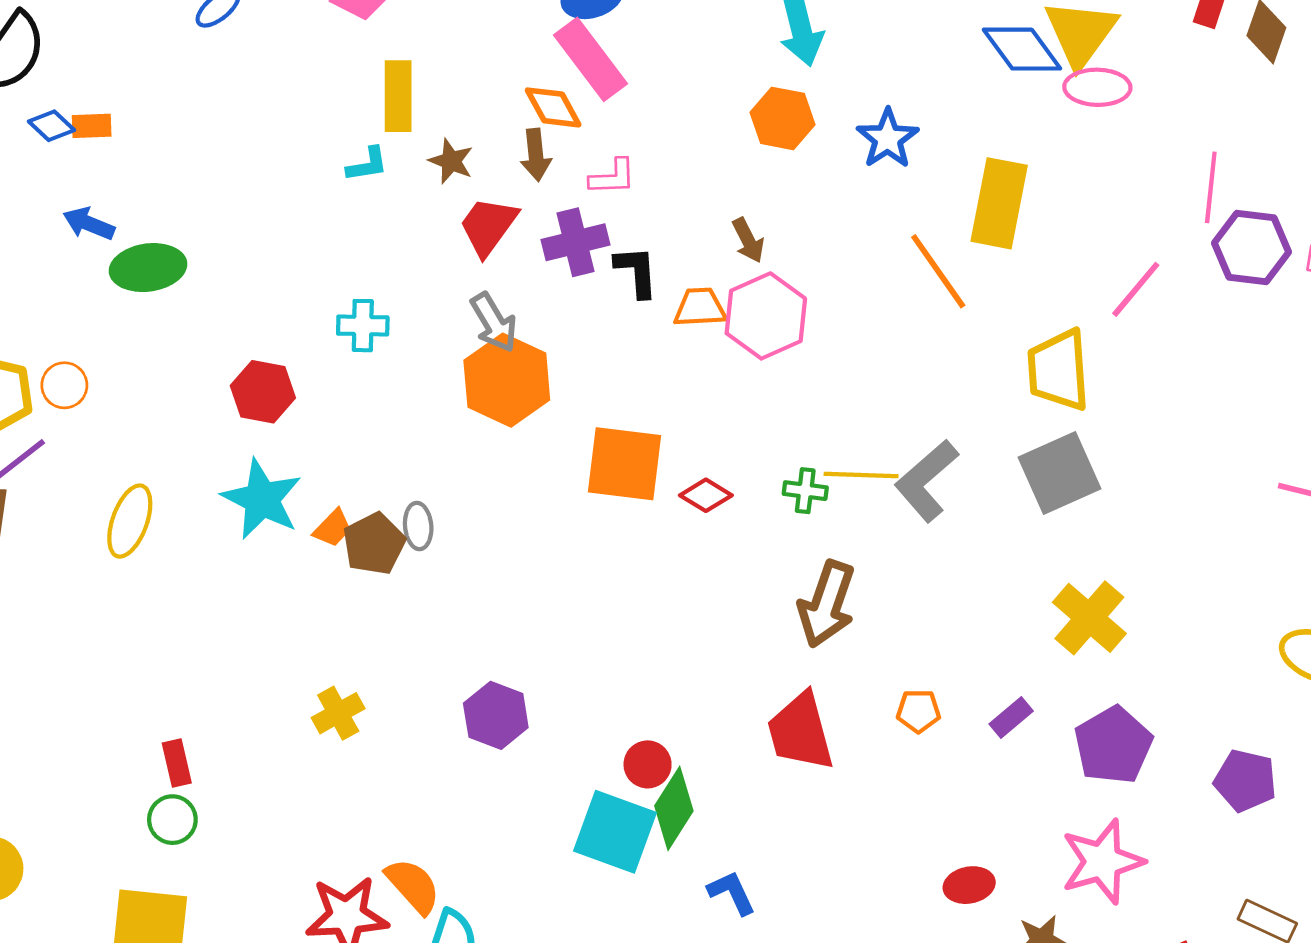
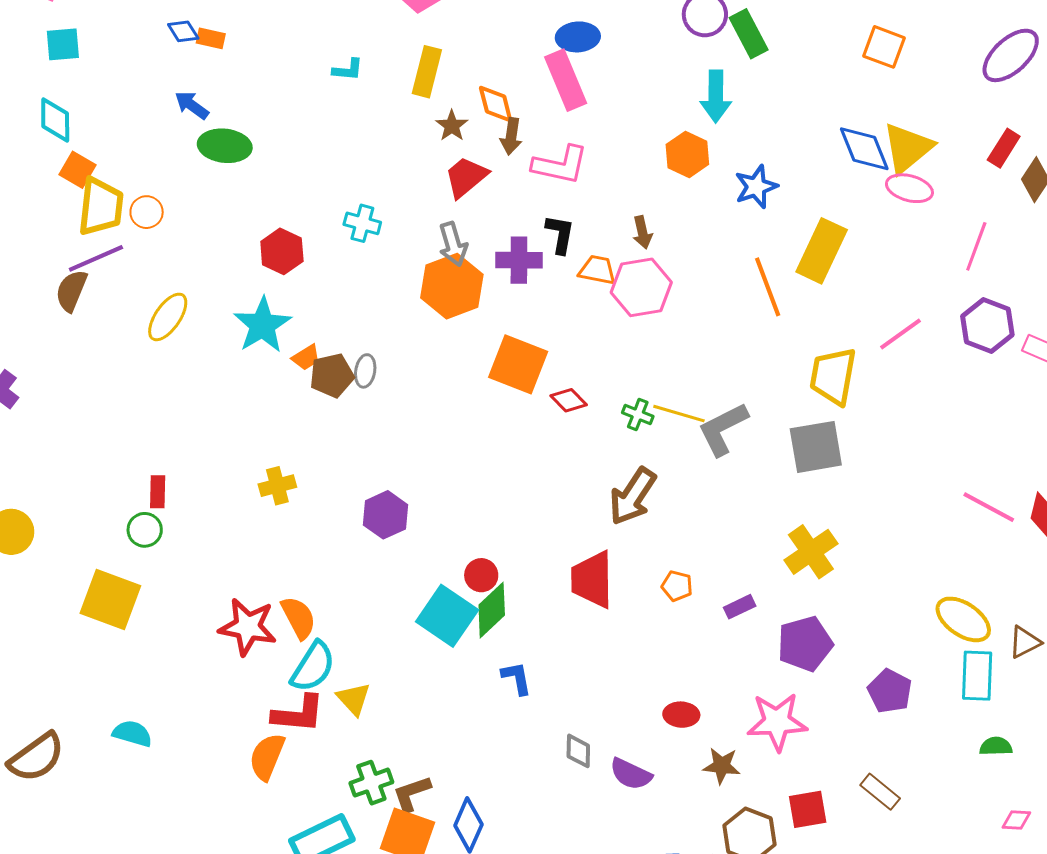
orange diamond: (553, 107) -> (496, 104), moved
cyan L-shape: (367, 165) -> (348, 70), moved
pink L-shape: (613, 177) -> (560, 165), size x1.6
pink line: (1211, 187) -> (976, 246), moved
purple cross: (575, 242) -> (519, 260), moved

